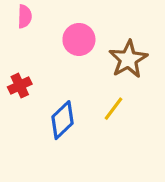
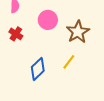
red cross: (20, 86) -> (16, 34), moved, turned -32

